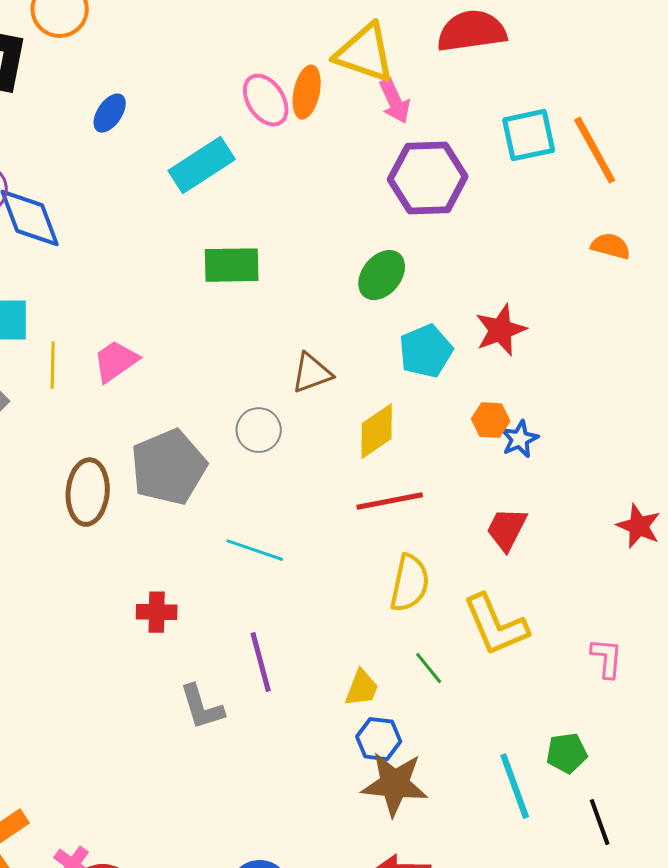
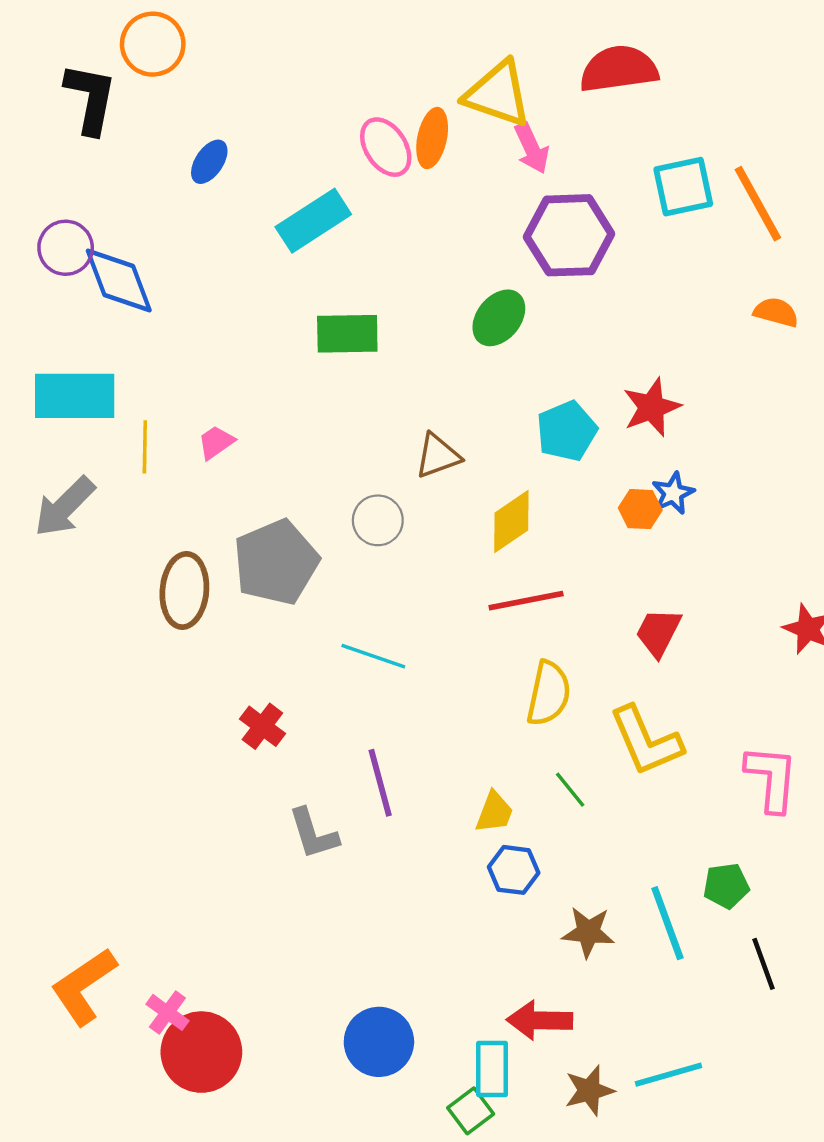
green ellipse: (382, 275) -> (499, 318), moved
pink trapezoid: (116, 361) -> (216, 442), size x0.7
blue star: (520, 439) -> (673, 493), moved
red cross: (157, 612) -> (262, 726), turned 36
pink L-shape: (607, 658) -> (771, 778), size x1.5
brown star: (395, 784) -> (588, 932), moved, size x0.7

